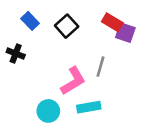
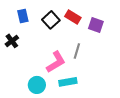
blue rectangle: (30, 21) -> (23, 16), turned 32
red rectangle: (112, 22) -> (73, 17), moved
black cross: (16, 54) -> (12, 41), turned 32

